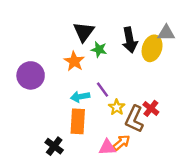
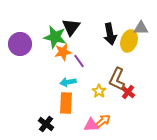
green star: (99, 49) -> (55, 37), moved, size x1.6
orange star: (74, 61) -> (63, 52), turned 30
purple circle: (31, 75) -> (20, 44), moved
purple line: (103, 90) -> (79, 61), moved
brown L-shape: (134, 119) -> (117, 79), moved

